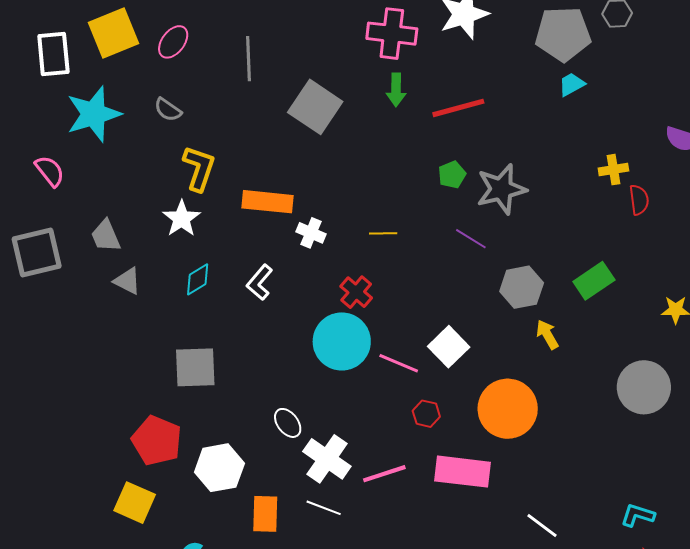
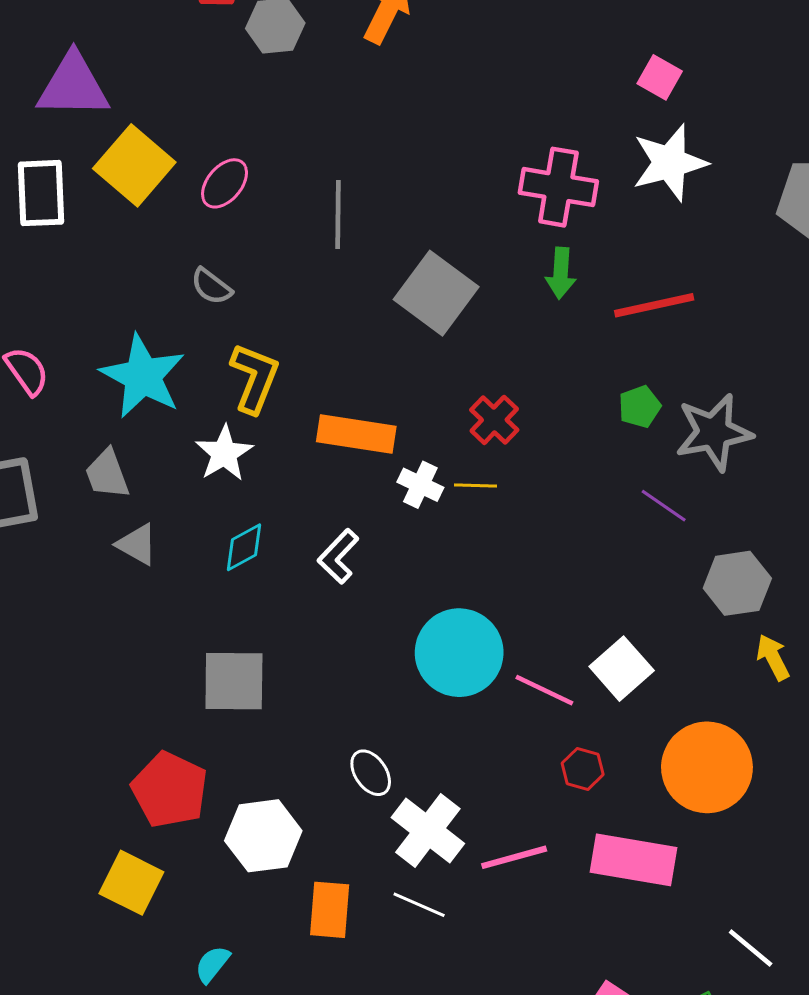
yellow square: (114, 33) -> (134, 165), turned -30
cyan star: (94, 114) -> (143, 376), moved, turned -30
yellow line: (383, 233) -> (475, 486), moved
red cross: (356, 292) -> (494, 420), moved

